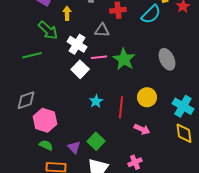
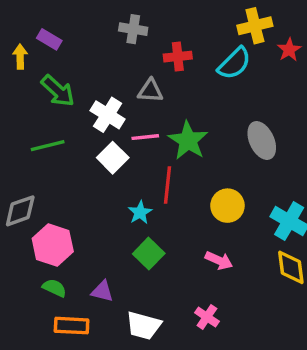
yellow arrow: (67, 13) -> (20, 57), moved
green line: (32, 55) -> (48, 146), moved
red line: (121, 107) -> (167, 185), moved
green square: (96, 141) -> (149, 254), moved
purple triangle: (74, 147) -> (102, 291), turned -32
pink cross: (135, 162) -> (207, 317), turned -32

